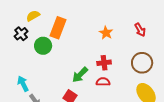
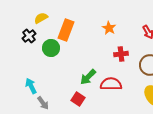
orange star: (106, 33) -> (109, 28), moved
red cross: (104, 63) -> (121, 54), moved
red semicircle: (103, 82) -> (111, 84), size x1.5

